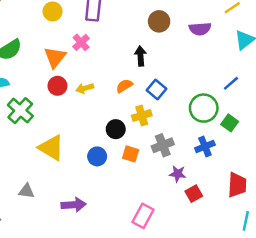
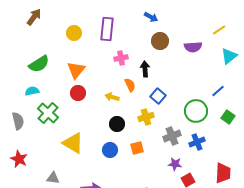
pink cross: (81, 42) -> (121, 58), moved, turned 32
orange semicircle: (124, 86) -> (130, 85), moved, turned 96
yellow arrow: (85, 88) -> (112, 97), moved, turned 32
green square: (230, 123) -> (228, 117), moved
black circle: (116, 129) -> (117, 124), moved
gray cross: (163, 145) -> (172, 136), moved
orange square: (131, 154) -> (137, 148), turned -32

